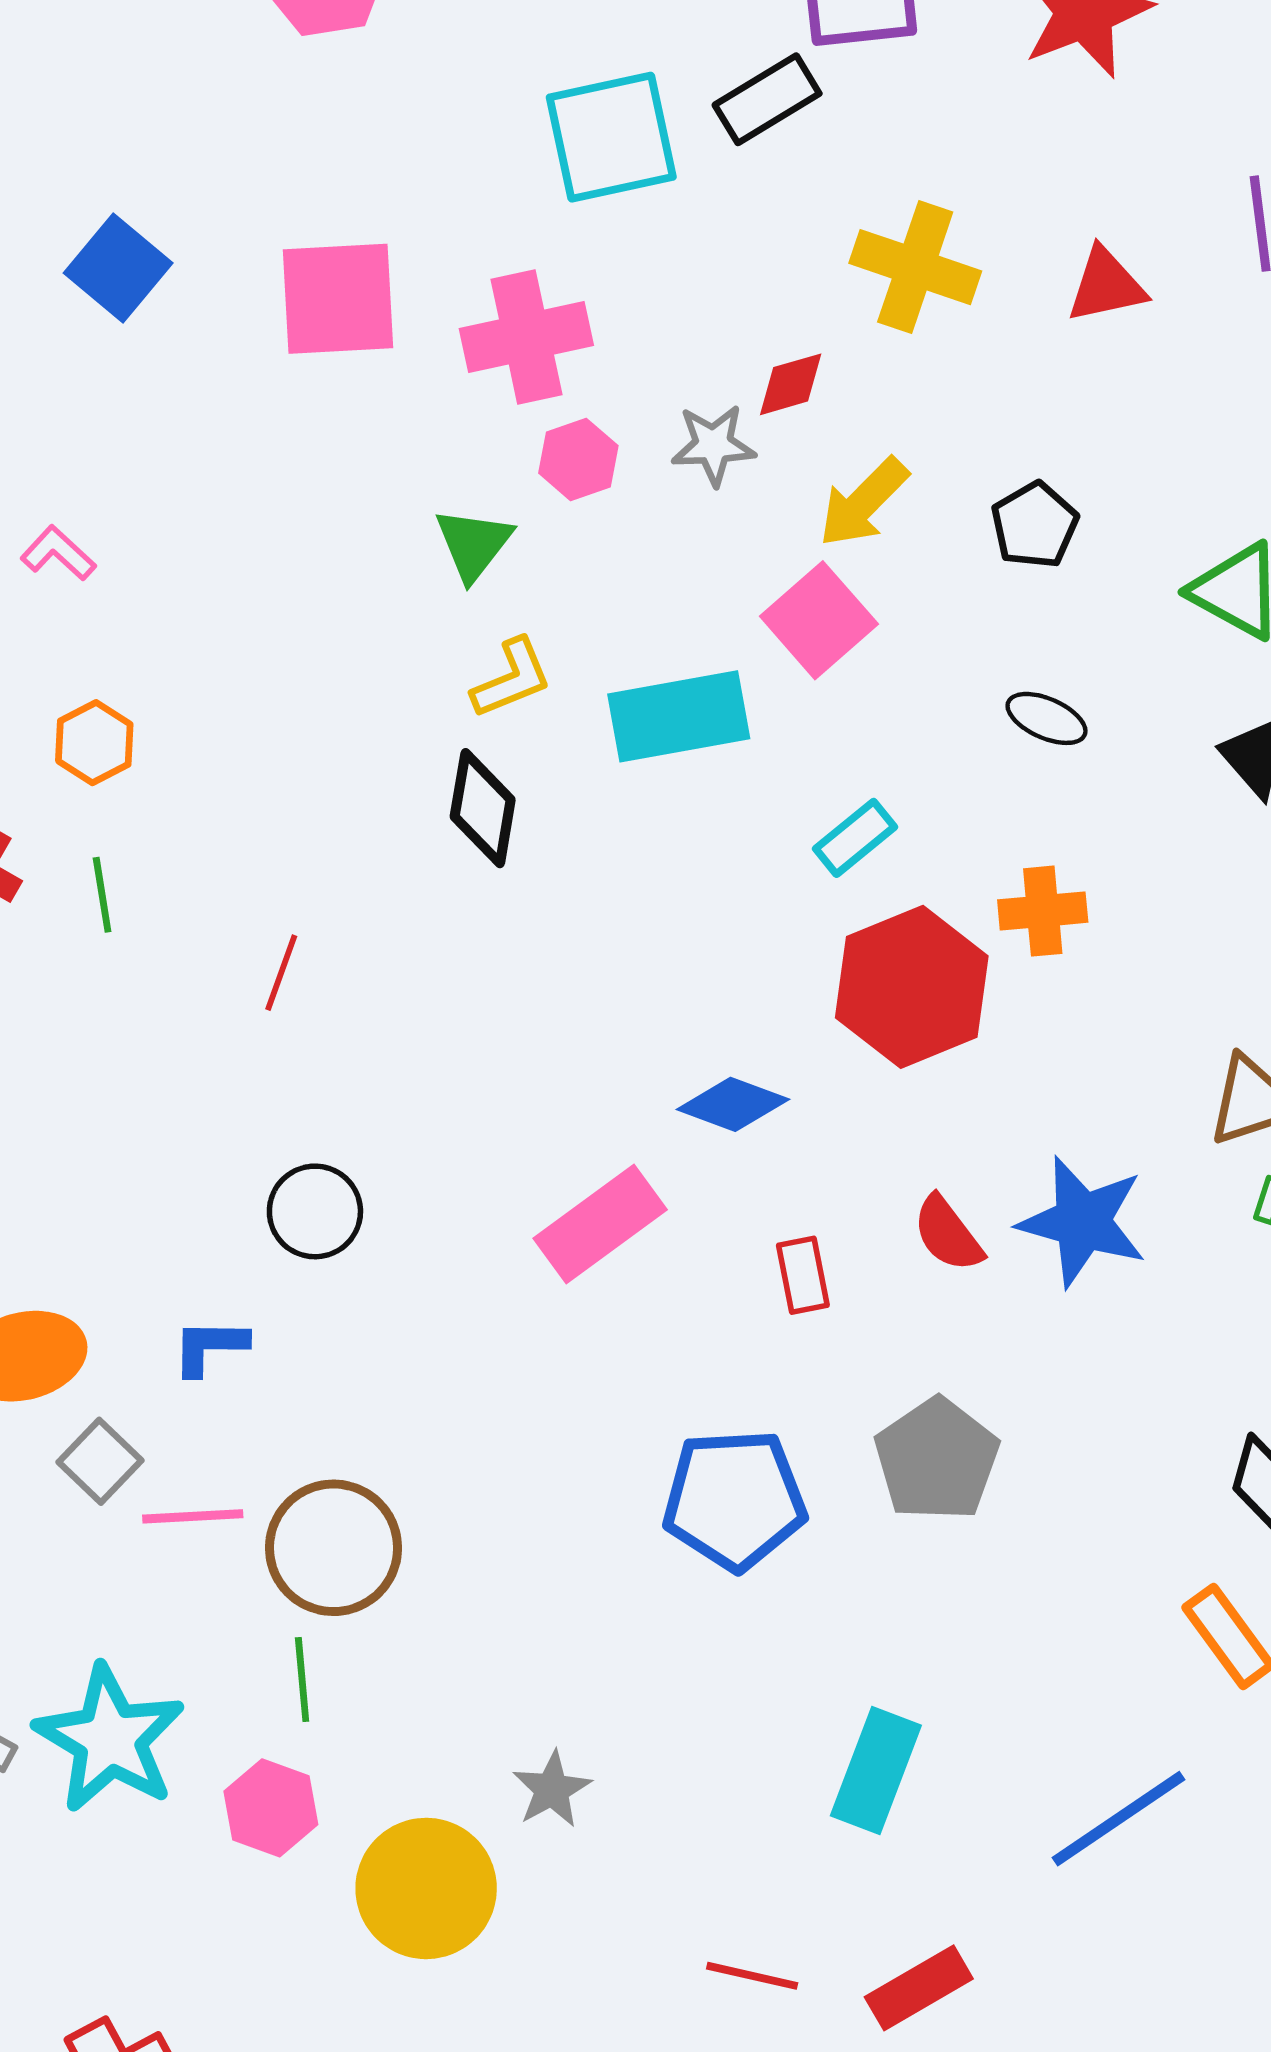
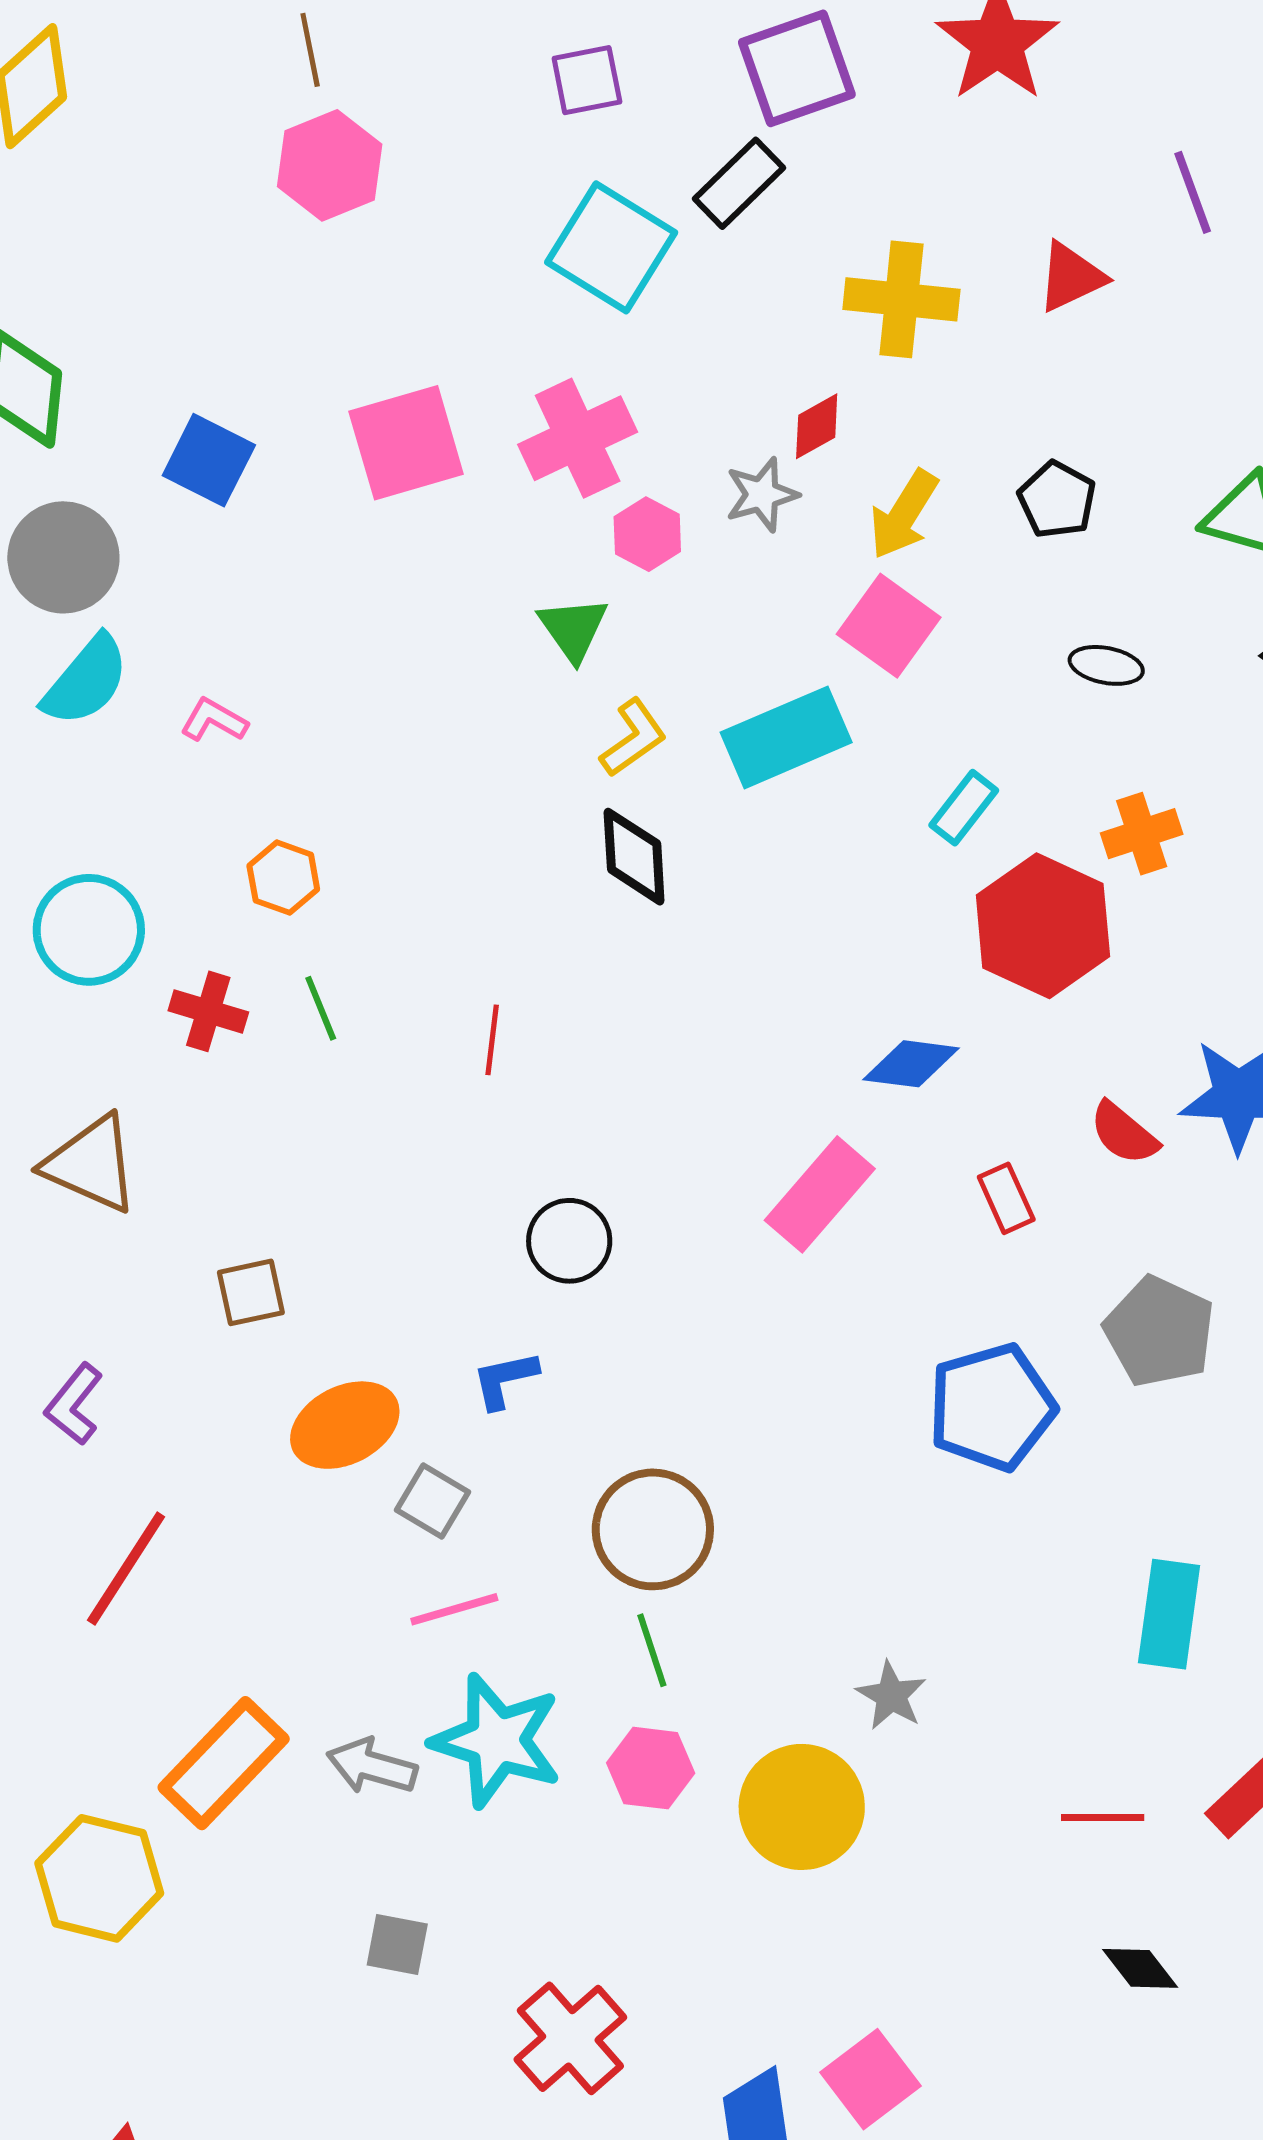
cyan square: (611, 137) -> (611, 247), turned -33
pink line: (193, 1516) -> (454, 1609), moved

